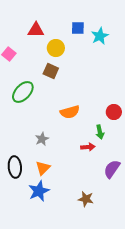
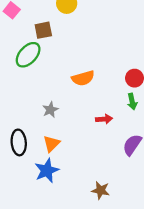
brown square: (51, 71) -> (43, 30), moved, turned -35
green arrow: (100, 132) -> (132, 102), moved
brown star: (86, 199) -> (101, 190), moved

